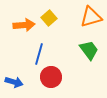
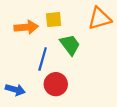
yellow square: (49, 18) -> (54, 20), turned 35
green trapezoid: (89, 50) -> (70, 45), moved

